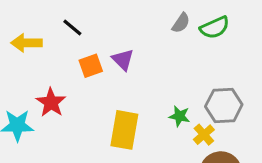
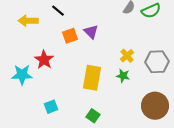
green star: (179, 116) -> (123, 76), moved
yellow cross: (204, 135) -> (127, 56), moved

